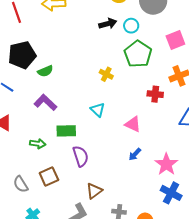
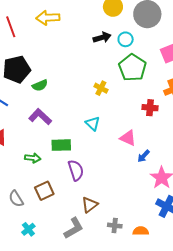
blue arrow: (135, 154) -> (144, 156), moved

